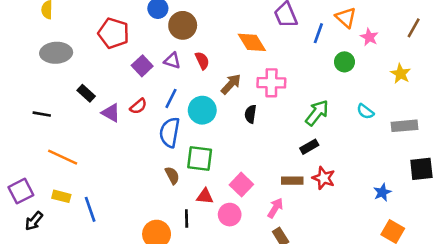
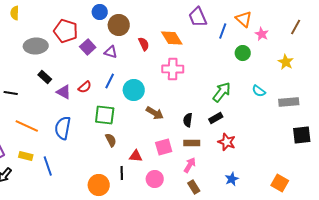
gray ellipse: (56, 53) -> (36, 46), moved
red semicircle: (202, 61) -> (144, 44), moved
purple square: (142, 66) -> (88, 47), moved
pink cross: (271, 83) -> (173, 69), moved
brown arrow: (231, 84) -> (155, 113), moved, turned 78
black semicircle: (251, 114) -> (188, 120), moved
blue semicircle: (170, 132) -> (63, 128), moved
green square: (200, 158) -> (105, 115), moved
brown rectangle: (292, 181) -> (192, 143), moved
pink square: (241, 185) -> (164, 147), turned 30
blue star: (382, 192) -> (232, 179), moved
pink circle: (230, 215) -> (155, 179), moved

